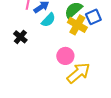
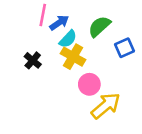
blue square: (93, 17) -> (125, 48), moved
yellow cross: (77, 25) -> (73, 57), moved

